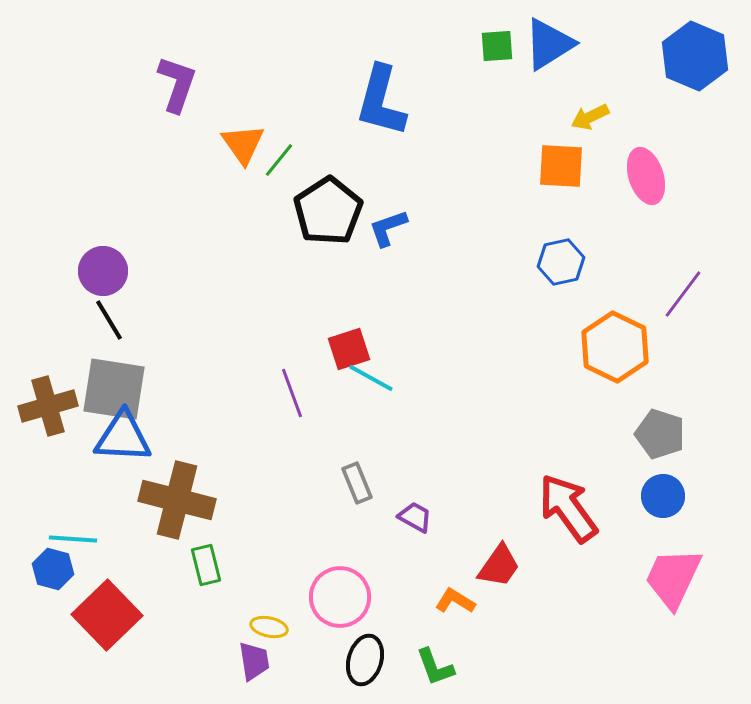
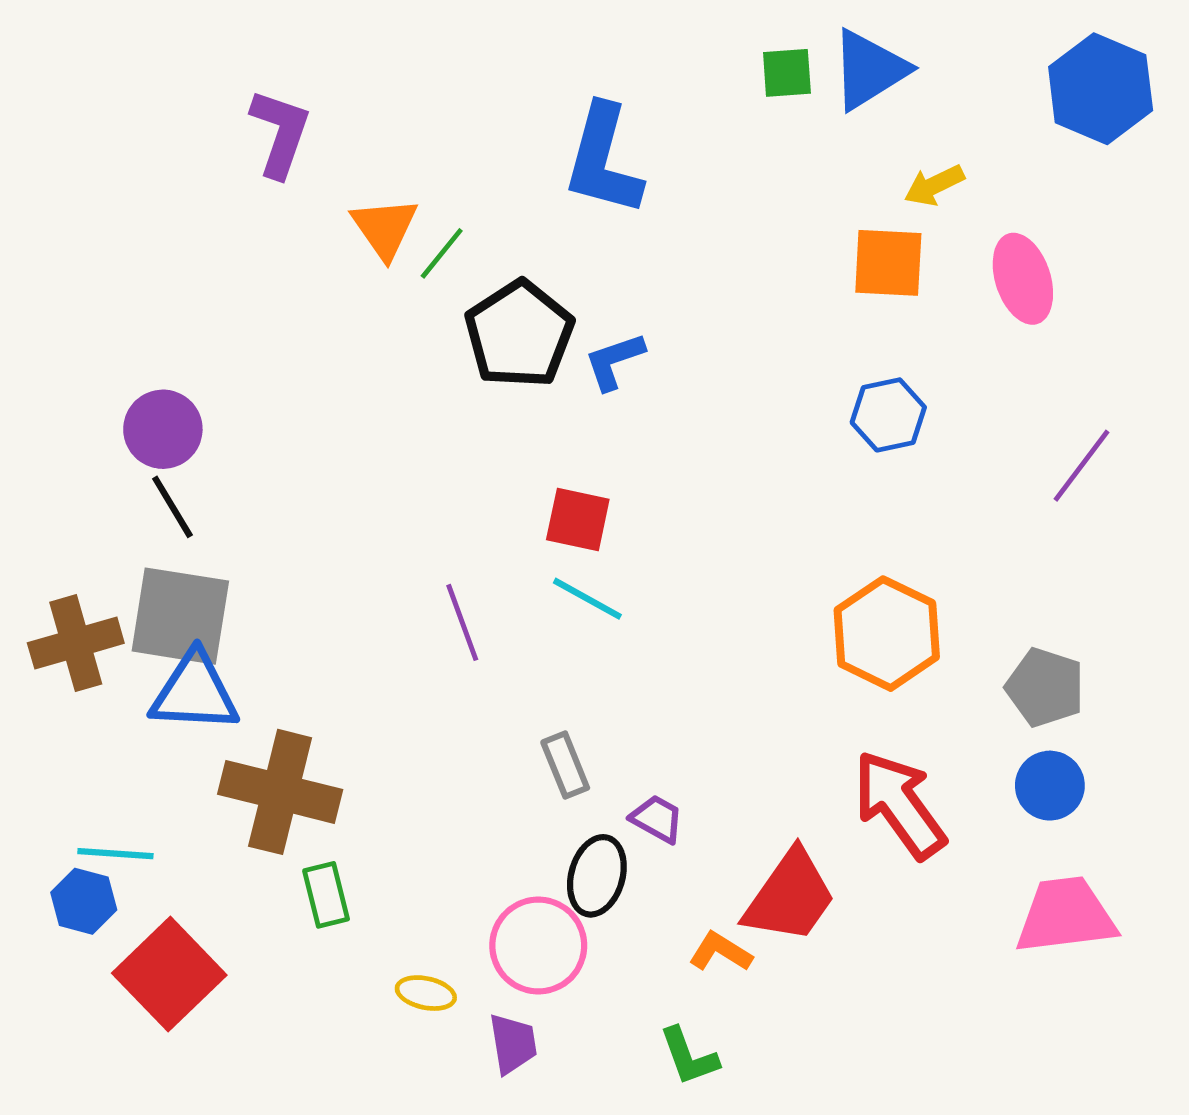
orange hexagon: (615, 347) -> (887, 634), moved
red square: (349, 349) -> (578, 519), moved, turned 30
red trapezoid: (499, 566) -> (790, 896), size x1.4
pink trapezoid: (673, 578) -> (1066, 915), turned 58
black ellipse: (365, 660) -> (597, 876), moved
purple trapezoid: (254, 661) -> (513, 1044), moved

